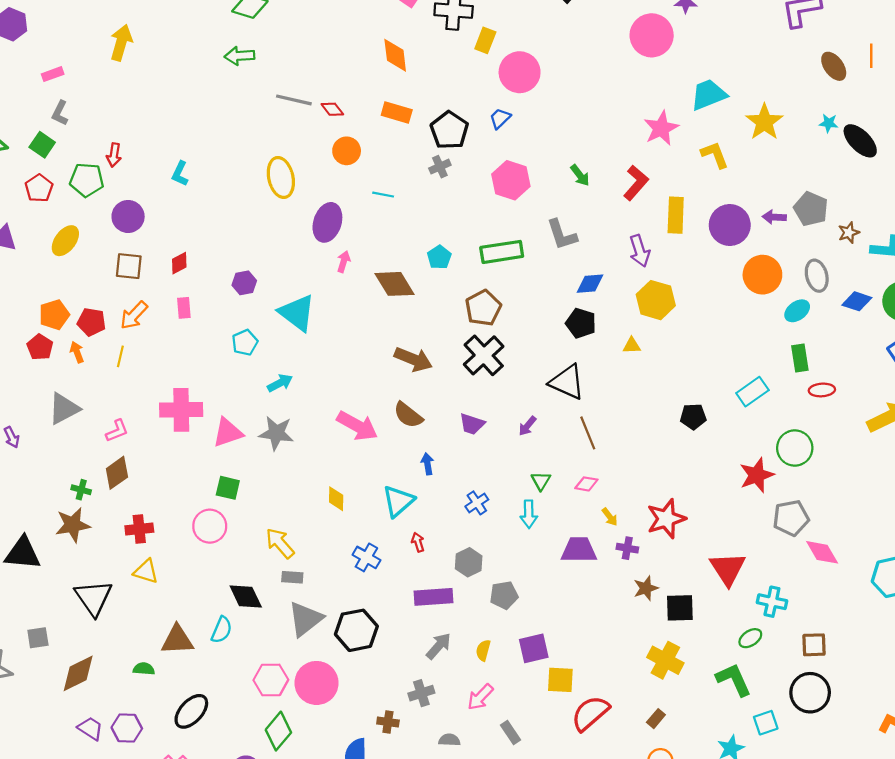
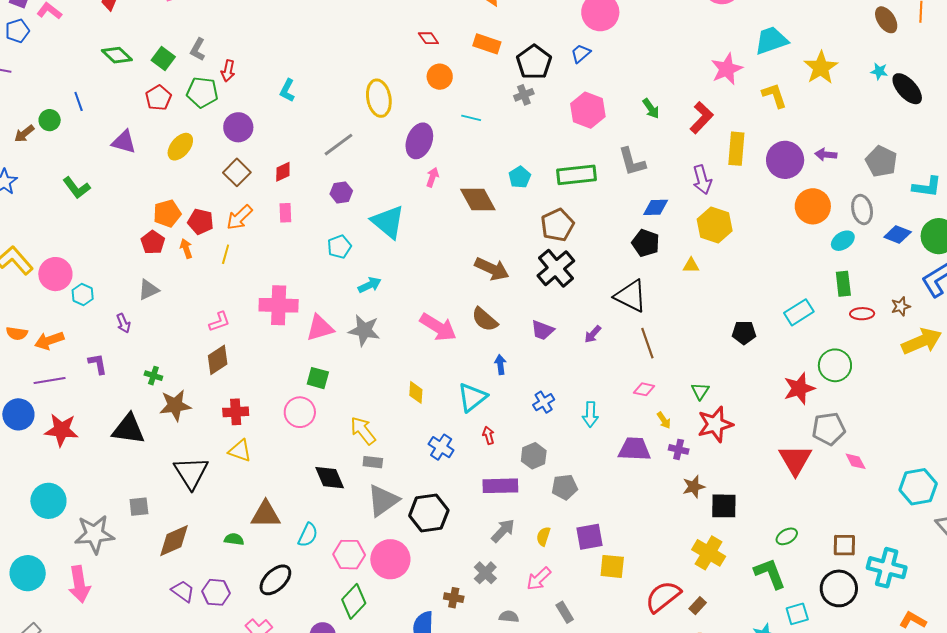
gray line: (294, 100) -> (338, 145), moved, turned -52
gray L-shape: (60, 113) -> (198, 49), moved
gray pentagon: (811, 209) -> (881, 161), moved
brown star: (849, 233) -> (901, 306), moved
brown square: (129, 266) -> (237, 172), turned 36
gray triangle: (64, 409) -> (148, 290), moved, size x0.7
green triangle: (541, 481) -> (700, 391), moved
green cross: (81, 490) -> (153, 376), moved
pink diamond: (822, 552) -> (856, 461), size x0.7
red triangle: (728, 569) -> (795, 460), moved
cyan cross: (772, 602) -> (887, 568), moved, size x1.4
cyan semicircle: (222, 630) -> (308, 535), moved
gray cross: (421, 693) -> (485, 573), turned -30
red semicircle: (590, 713) -> (663, 597), moved

